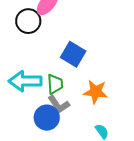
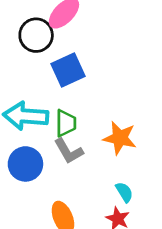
blue square: (73, 54) -> (68, 70), moved, turned 30
blue circle: (47, 118) -> (25, 164), moved

